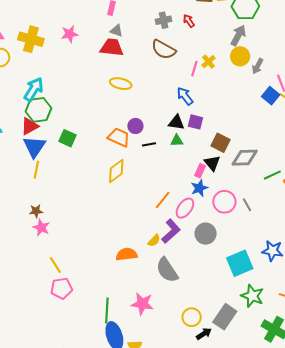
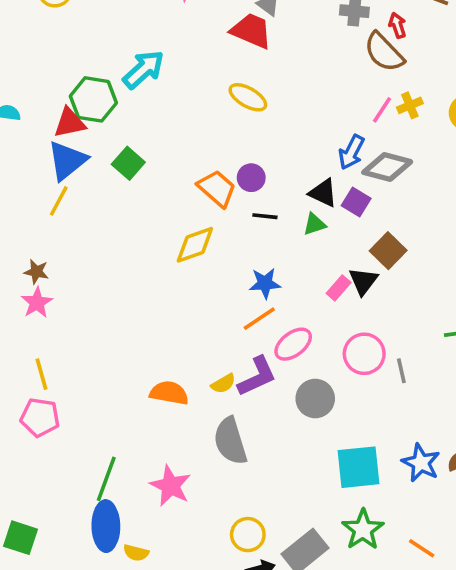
brown semicircle: (163, 50) -> (384, 52), moved
cyan arrow: (34, 89) -> (144, 70), moved
blue arrow: (185, 96) -> (351, 152), turned -132
green triangle: (177, 141) -> (314, 224), turned -32
gray diamond: (245, 158) -> (387, 167), moved
blue star: (199, 188) -> (265, 283), moved

